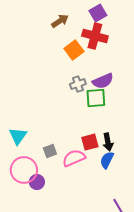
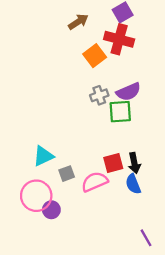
cyan triangle: (18, 136) -> (43, 156), moved, turned 30
blue semicircle: (107, 160) -> (133, 184), turned -48

